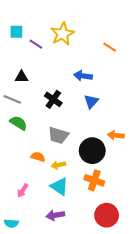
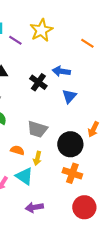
black cross: (53, 99) -> (38, 82), moved
orange arrow: (116, 135) -> (93, 129), turned -70
yellow arrow: (58, 165) -> (37, 158), turned -64
cyan triangle: (59, 186) -> (24, 176), moved

